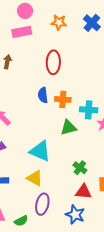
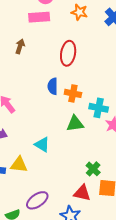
cyan triangle: (40, 151) -> (42, 144), size x0.7
green cross: (80, 168) -> (93, 169), moved
yellow triangle: (35, 178) -> (19, 165), moved, turned -30
purple ellipse: (42, 204) -> (37, 200), turned 35

